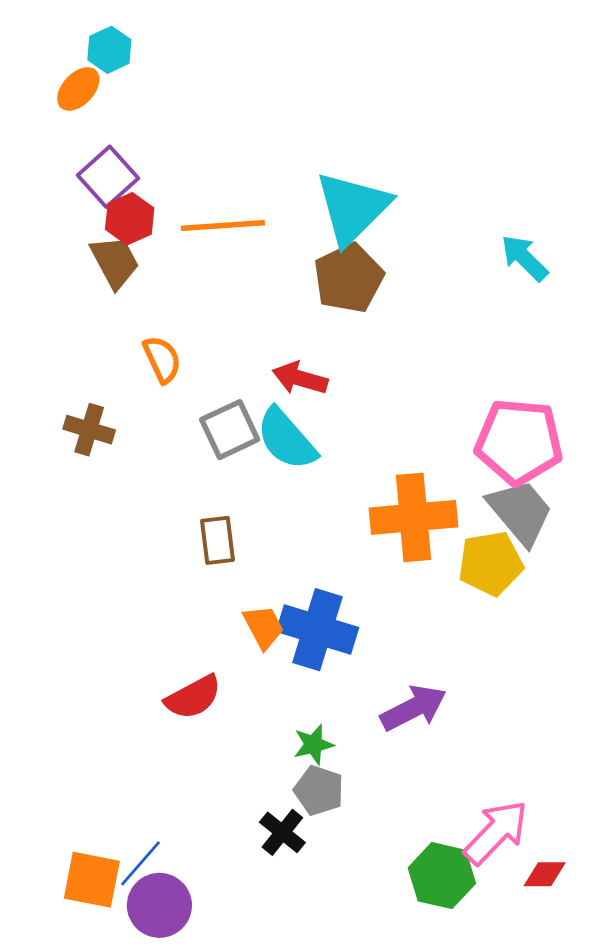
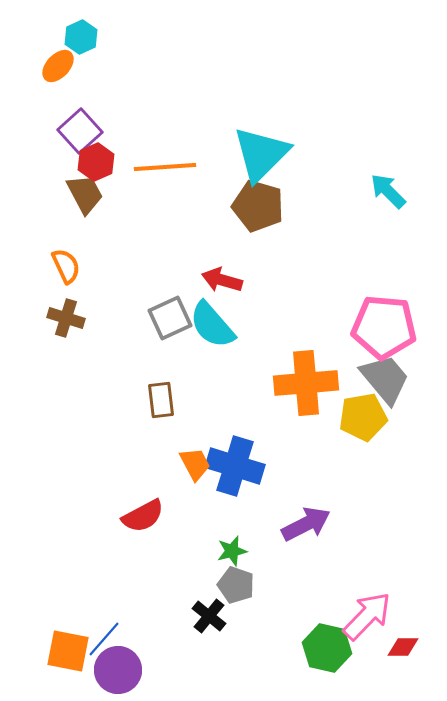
brown pentagon: (349, 278) -> (258, 206), turned -30
orange semicircle: (162, 359) -> (66, 266), moved

